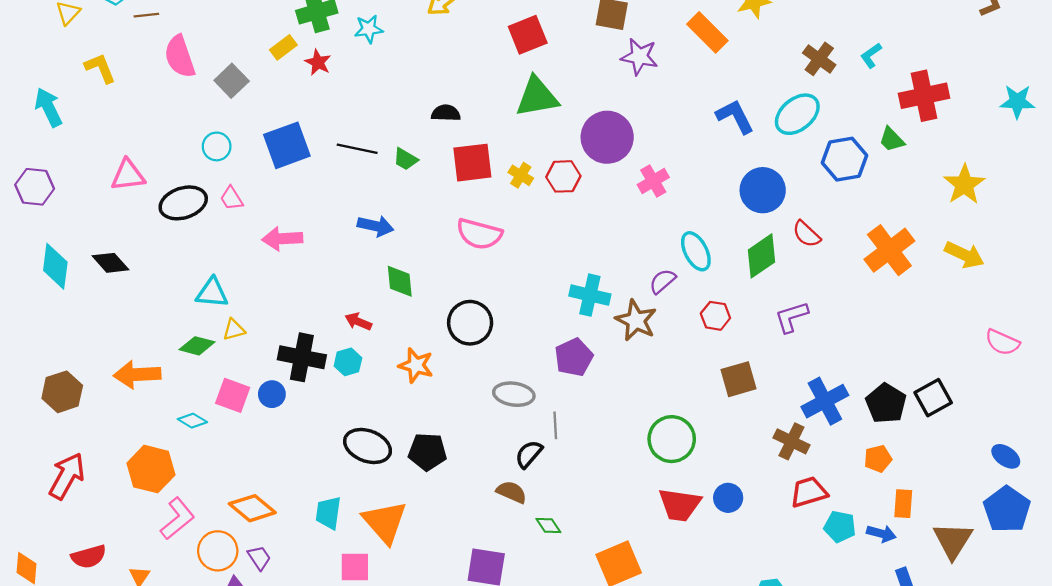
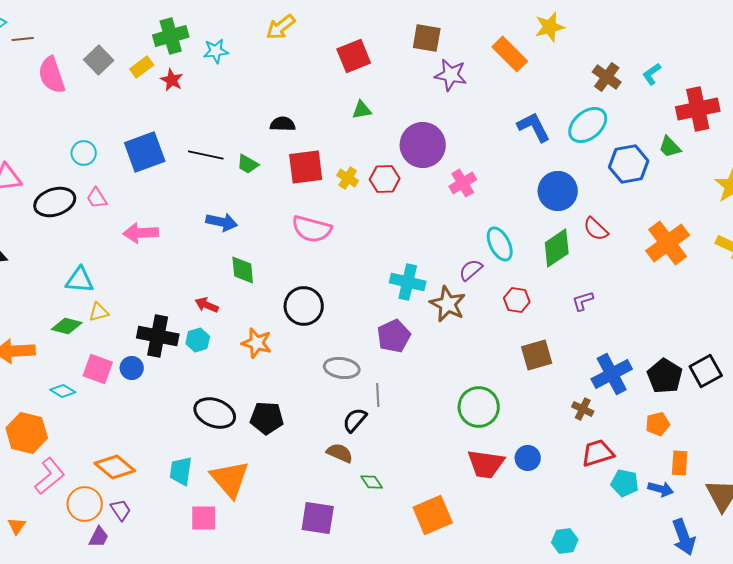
gray square: (232, 81) -> (99, 60), moved
green triangle: (537, 97) -> (362, 110), size x0.5
purple L-shape: (791, 317) -> (583, 301), size x0.7
brown cross: (791, 441) -> (583, 409), size x0.7

